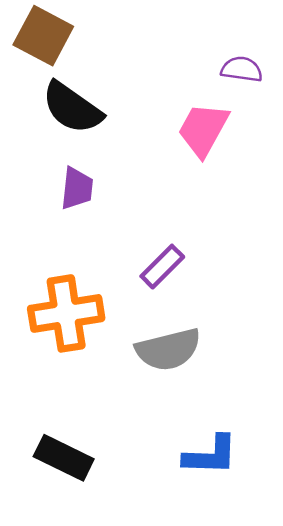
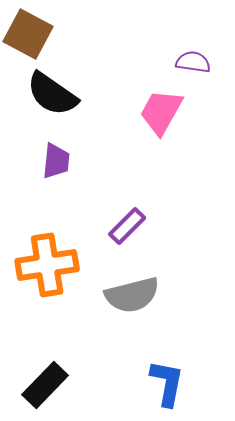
blue L-shape: (210, 455) -> (167, 383), turned -81
black rectangle: (64, 458) -> (45, 385), turned -72

